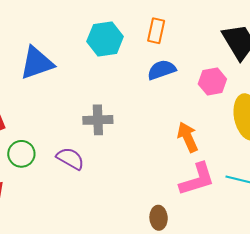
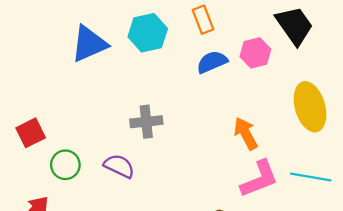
orange rectangle: (156, 31) -> (203, 20), turned -30
blue triangle: (37, 63) -> (89, 44), moved
pink hexagon: (212, 81) -> (255, 53), moved

